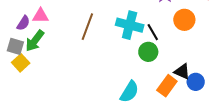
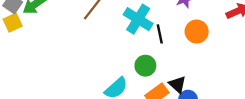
green circle: (148, 52) -> (145, 66), moved

